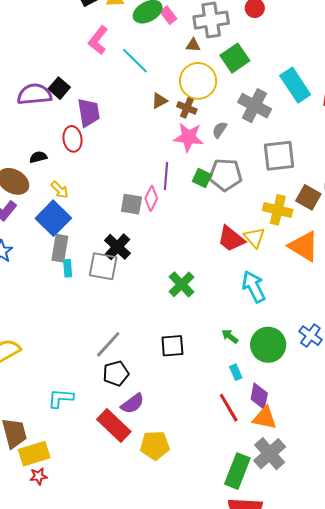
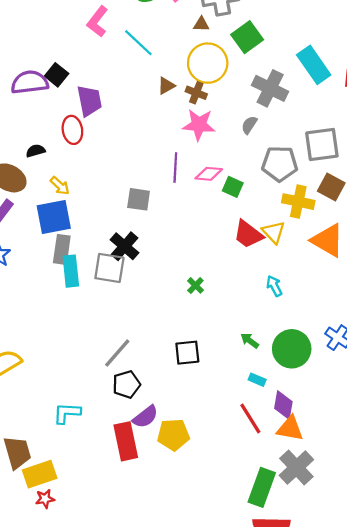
gray semicircle: (220, 130) -> (249, 125), moved
gray square: (279, 156) -> (322, 144), moved
gray pentagon: (225, 175) -> (280, 164), moved
green square: (202, 178) -> (233, 187), moved
pink diamond: (151, 198) -> (209, 174), moved, turned 70
blue square: (53, 218) -> (54, 217), turned 36
cyan rectangle: (68, 268) -> (71, 271), size x1.6
green cross: (182, 284) -> (195, 285), size x0.6
cyan arrow: (254, 287) -> (274, 286), size x0.6
cyan rectangle: (236, 372) -> (257, 380), turned -42
red rectangle: (114, 426) -> (126, 441), turned 36
yellow pentagon: (155, 445) -> (173, 435), moved

